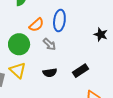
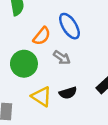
blue ellipse: (59, 21) -> (69, 26), turned -30
yellow triangle: (18, 70) -> (42, 97), moved

